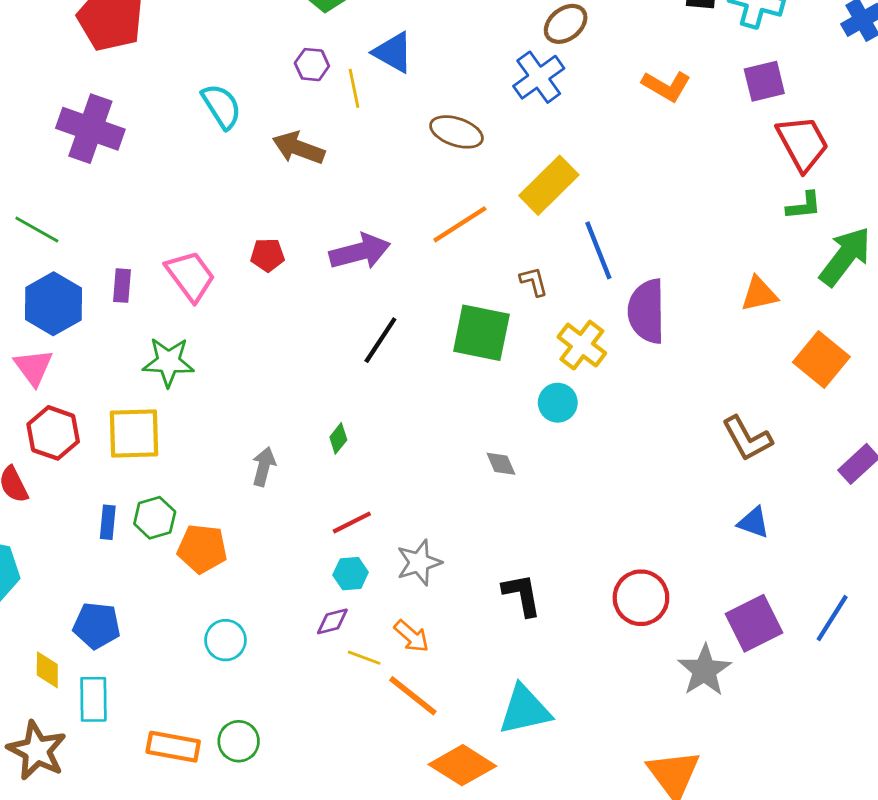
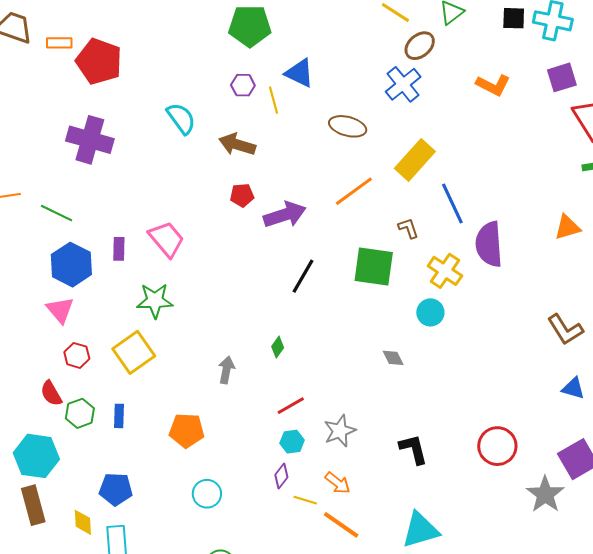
red pentagon: (268, 255) -> (242, 195), moved
red hexagon: (53, 433) -> (77, 355), size x0.7
yellow square: (134, 433) -> (134, 352), turned -30
green hexagon: (155, 518) -> (80, 413), moved
purple diamond: (332, 621) -> (281, 476), turned -35

